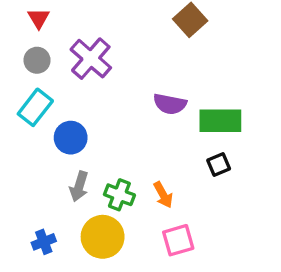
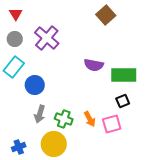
pink square: (178, 240) -> (112, 124), moved

